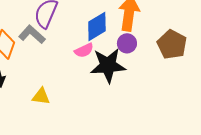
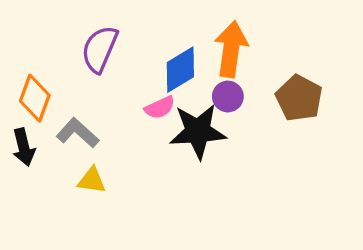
gray L-shape: (32, 34) -> (78, 133), moved

